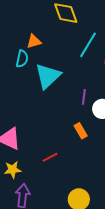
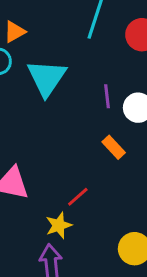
yellow star: (13, 170) -> (59, 225), moved

